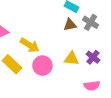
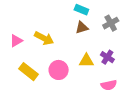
gray cross: (91, 22) -> (111, 23), moved, turned 35
yellow arrow: (30, 45) -> (44, 38), moved

